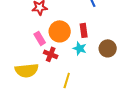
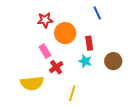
orange circle: (60, 31) -> (65, 33), moved
red cross: (51, 54) -> (56, 67), turned 32

